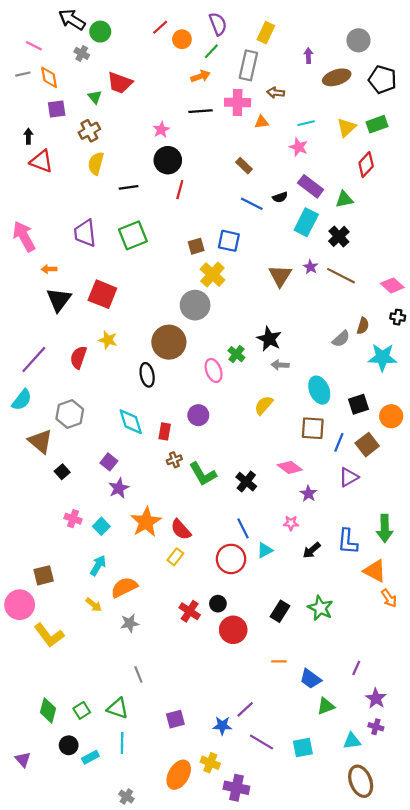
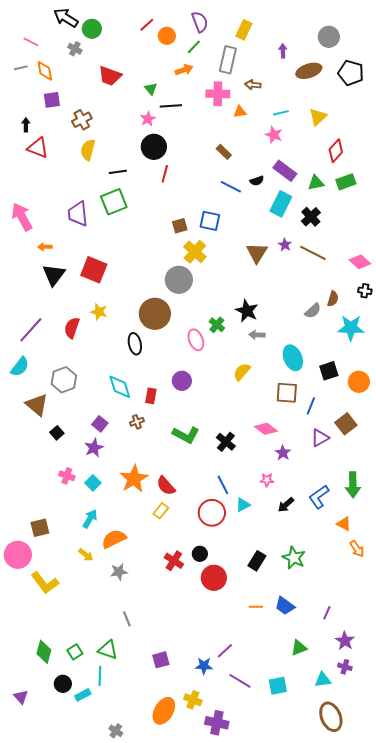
green triangle: (95, 97) -> (151, 89), moved
black line: (200, 111) -> (171, 106), moved
green rectangle: (377, 124) -> (346, 182), moved
green square: (133, 235) -> (114, 202), moved
brown square: (367, 445) -> (346, 424), moved
brown cross: (174, 460) -> (137, 422), moved
green L-shape: (203, 474) -> (186, 435), turned -32
purple star: (119, 488) -> (94, 448), moved
blue L-shape: (348, 542) -> (319, 497), turned 50
orange triangle: (375, 571) -> (344, 524), size x0.7
blue trapezoid: (311, 679) -> (285, 606), moved
cyan line: (122, 743) -> (100, 676), moved

